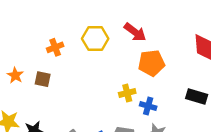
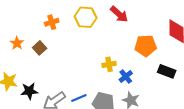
orange pentagon: (152, 63) -> (146, 46), moved
brown square: (43, 79) -> (40, 48), turned 32
blue cross: (148, 106) -> (126, 76), turned 32

